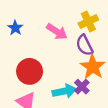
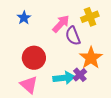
pink arrow: (57, 32) -> (61, 24), turned -84
purple semicircle: (84, 45) -> (73, 36), moved

